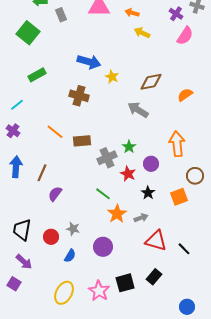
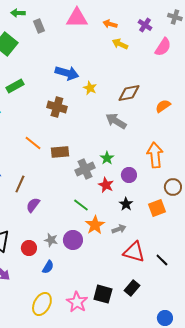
purple cross: (176, 14) -> (145, 25), moved
purple circle: (103, 247) -> (73, 240), moved
black square: (125, 283) -> (103, 294), turned 30

